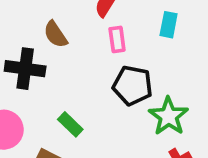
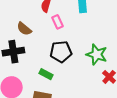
black pentagon: (133, 86) -> (61, 52), moved

